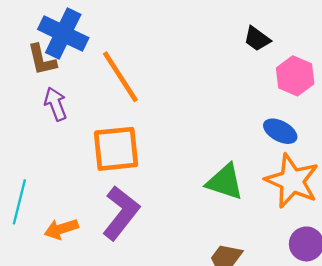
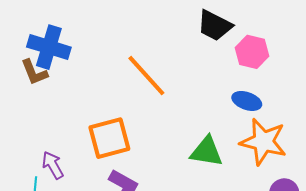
black trapezoid: (257, 39) -> (215, 25), size x1.5
orange line: (120, 77) -> (146, 76), moved
purple arrow: (56, 104) -> (53, 165), moved

